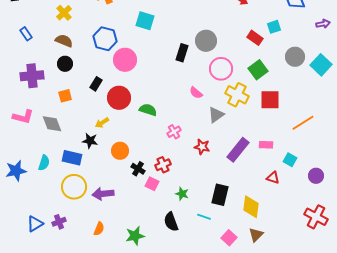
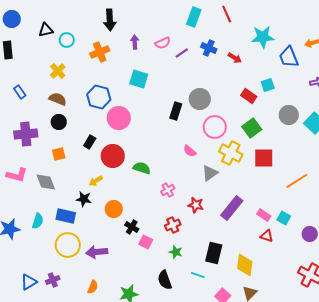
pink rectangle: (266, 145) -> (264, 215), moved, turned 32
red cross: (163, 165) -> (173, 225), moved

